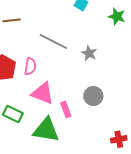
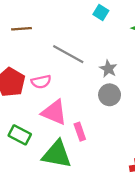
pink semicircle: (30, 66) -> (41, 82), turned 66
gray circle: (93, 96) -> (110, 95), moved

